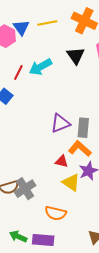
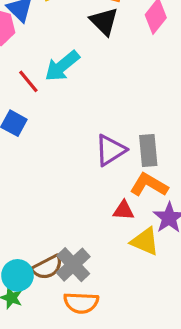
black triangle: (76, 56) -> (104, 21), moved
red line: (18, 72) -> (28, 81), turned -56
orange semicircle: (56, 213) -> (81, 303), moved

